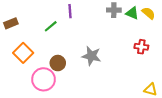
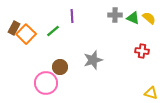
brown rectangle: (11, 23) -> (14, 28), turned -40
orange square: (23, 53) -> (26, 34), moved
gray star: (91, 56) -> (93, 60), turned -30

